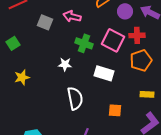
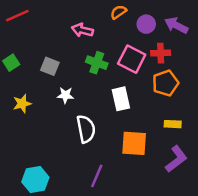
gray square: (45, 22) -> (50, 66), moved
white star: (65, 64) -> (65, 95), moved
white rectangle: (104, 73) -> (121, 99), turned 60
orange square: (115, 110) -> (134, 143), size x1.6

